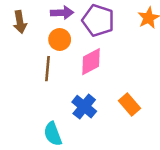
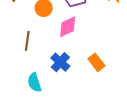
brown line: (47, 69) -> (27, 41), moved

